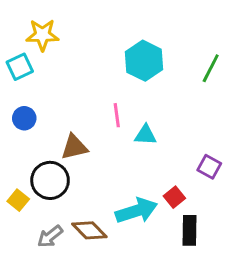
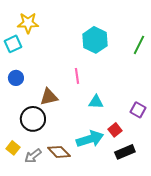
cyan triangle: (146, 135) -> (96, 102), moved
yellow square: (18, 200) -> (13, 148), moved
black rectangle: (189, 230) -> (125, 152), turned 66

